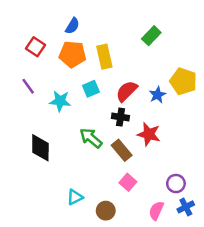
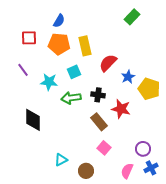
green rectangle: (151, 36) -> (132, 17), moved
red square: (35, 47) -> (29, 38), turned -35
yellow pentagon: (183, 81) -> (149, 89), moved
red semicircle: (127, 91) -> (108, 63), moved
green arrow: (91, 138) -> (71, 98), moved, turned -48

